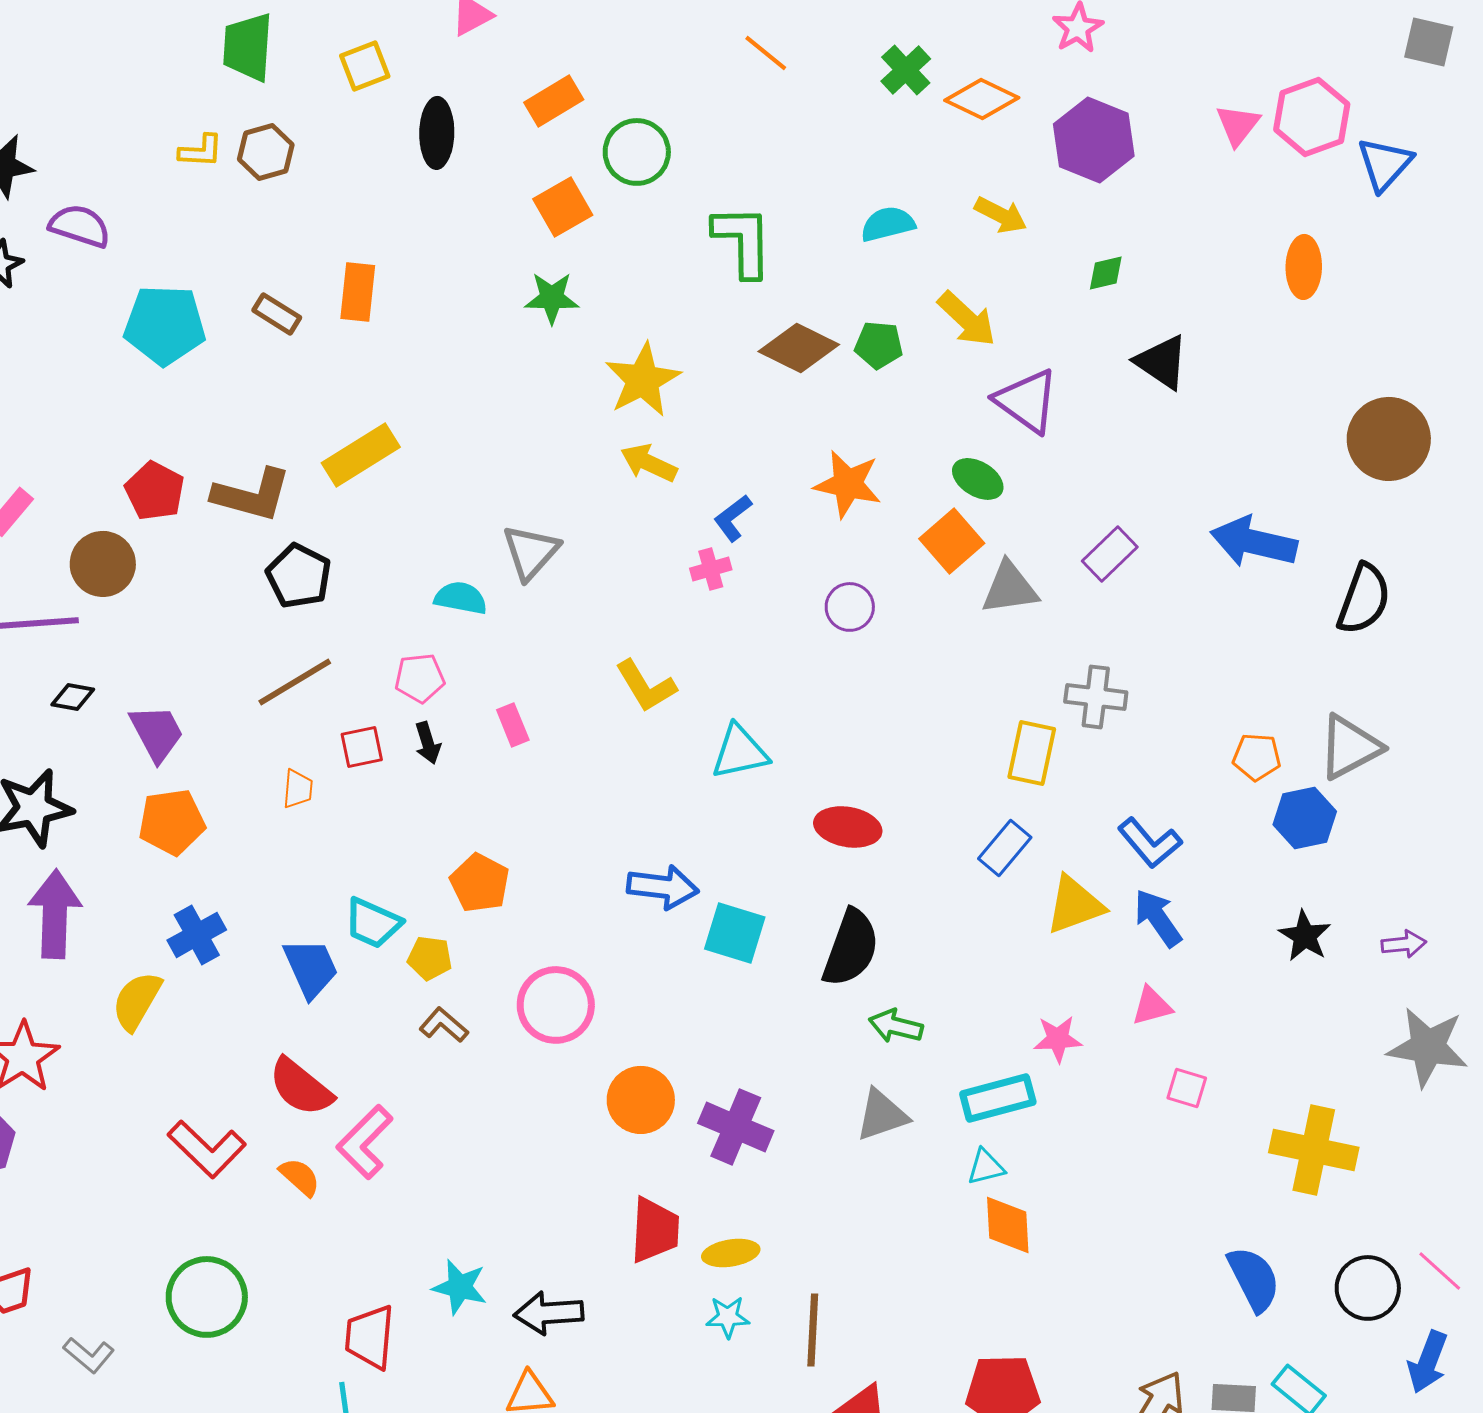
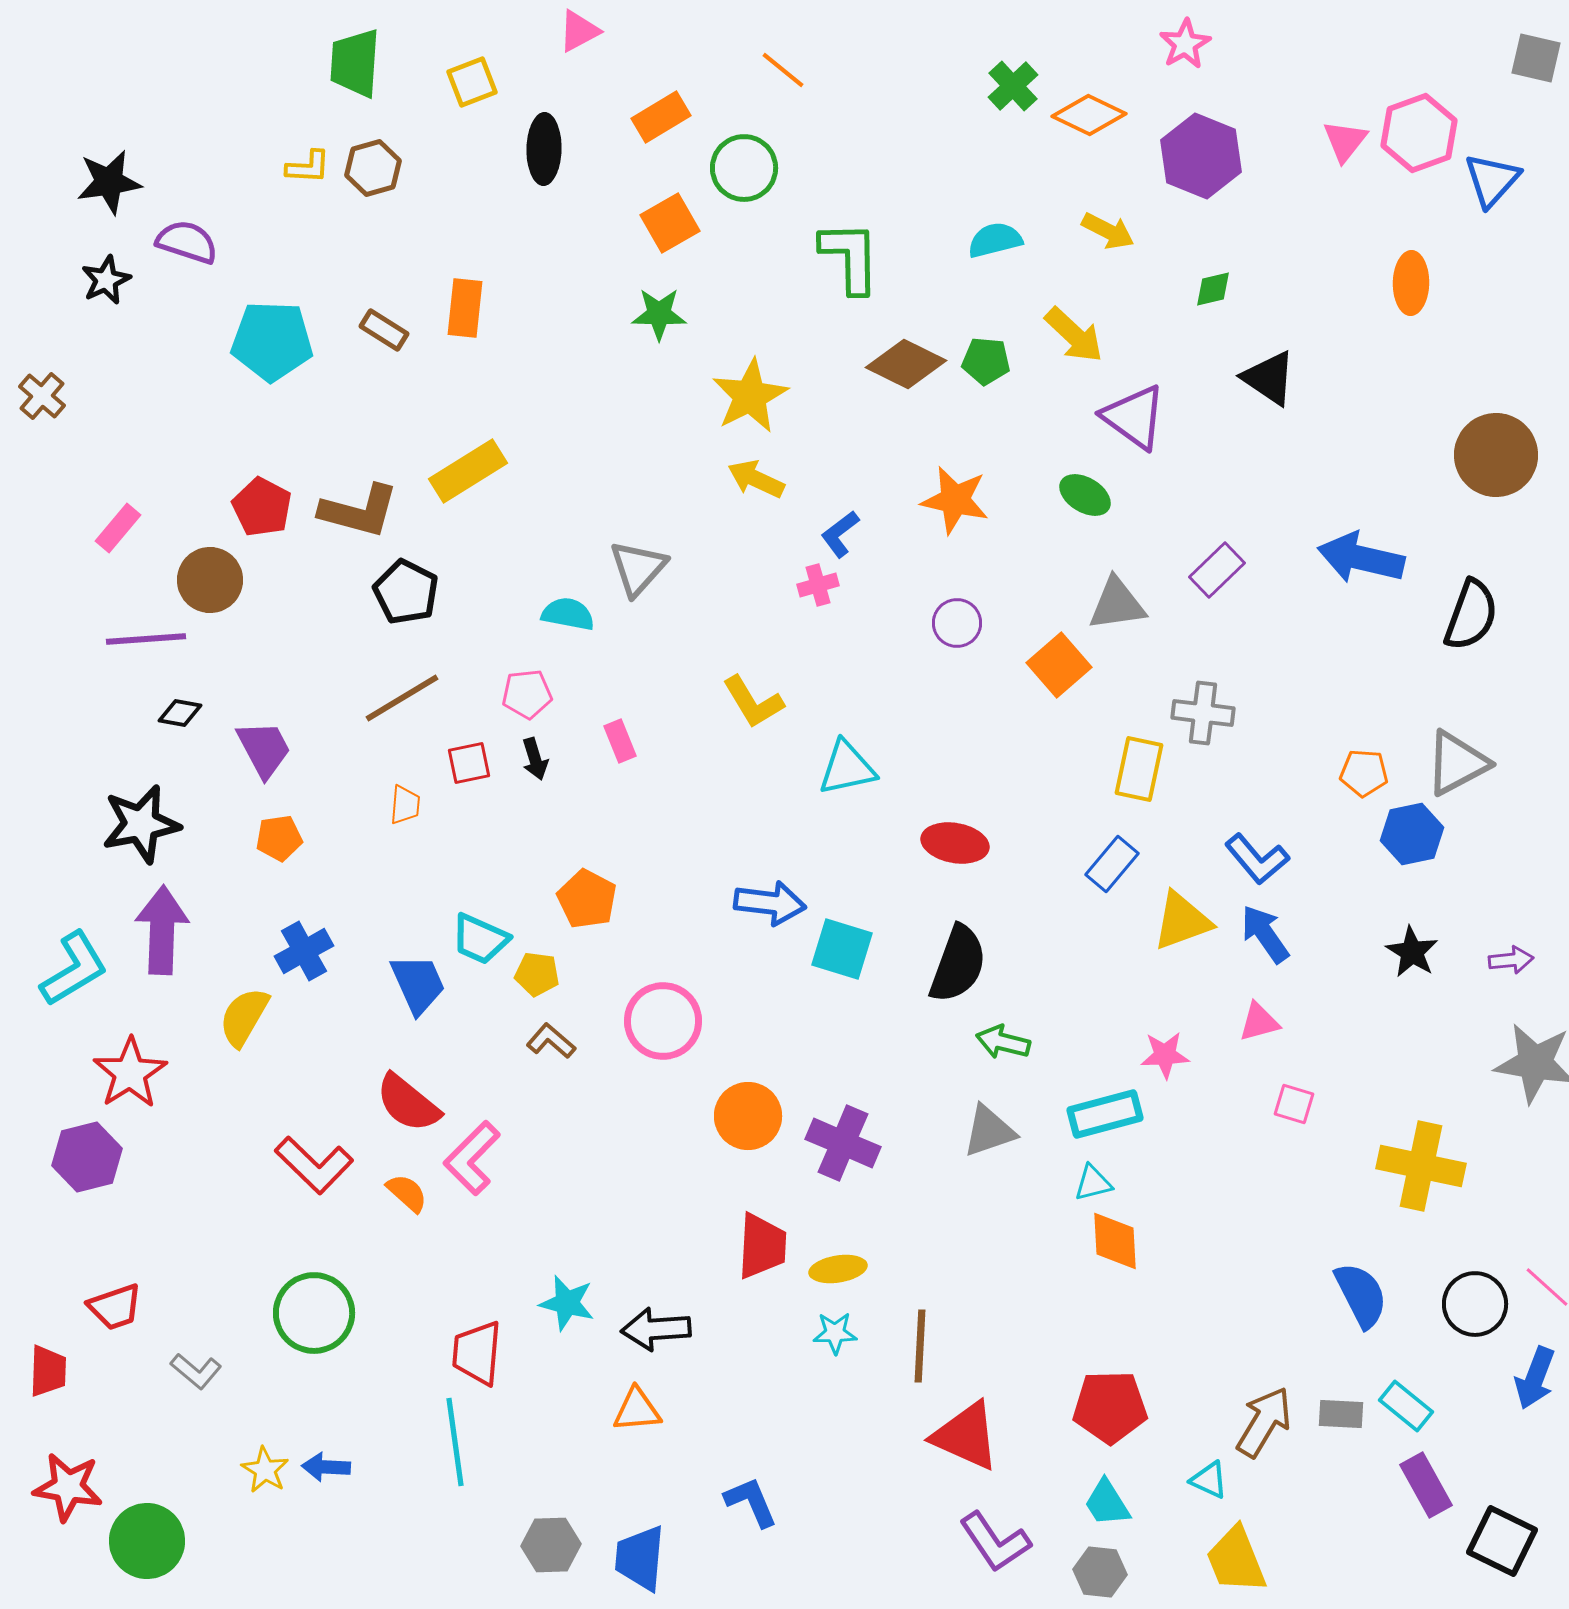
orange line: (766, 53) -> (783, 70), moved
orange square: (952, 541) -> (1059, 665), moved
orange pentagon: (172, 822) -> (279, 838), size x0.7

